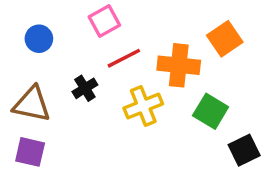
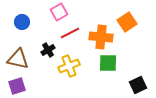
yellow cross: (143, 106) -> (69, 66), moved
green square: (211, 111) -> (108, 63), moved, turned -30
purple square: (30, 152) -> (17, 86), turned -30

